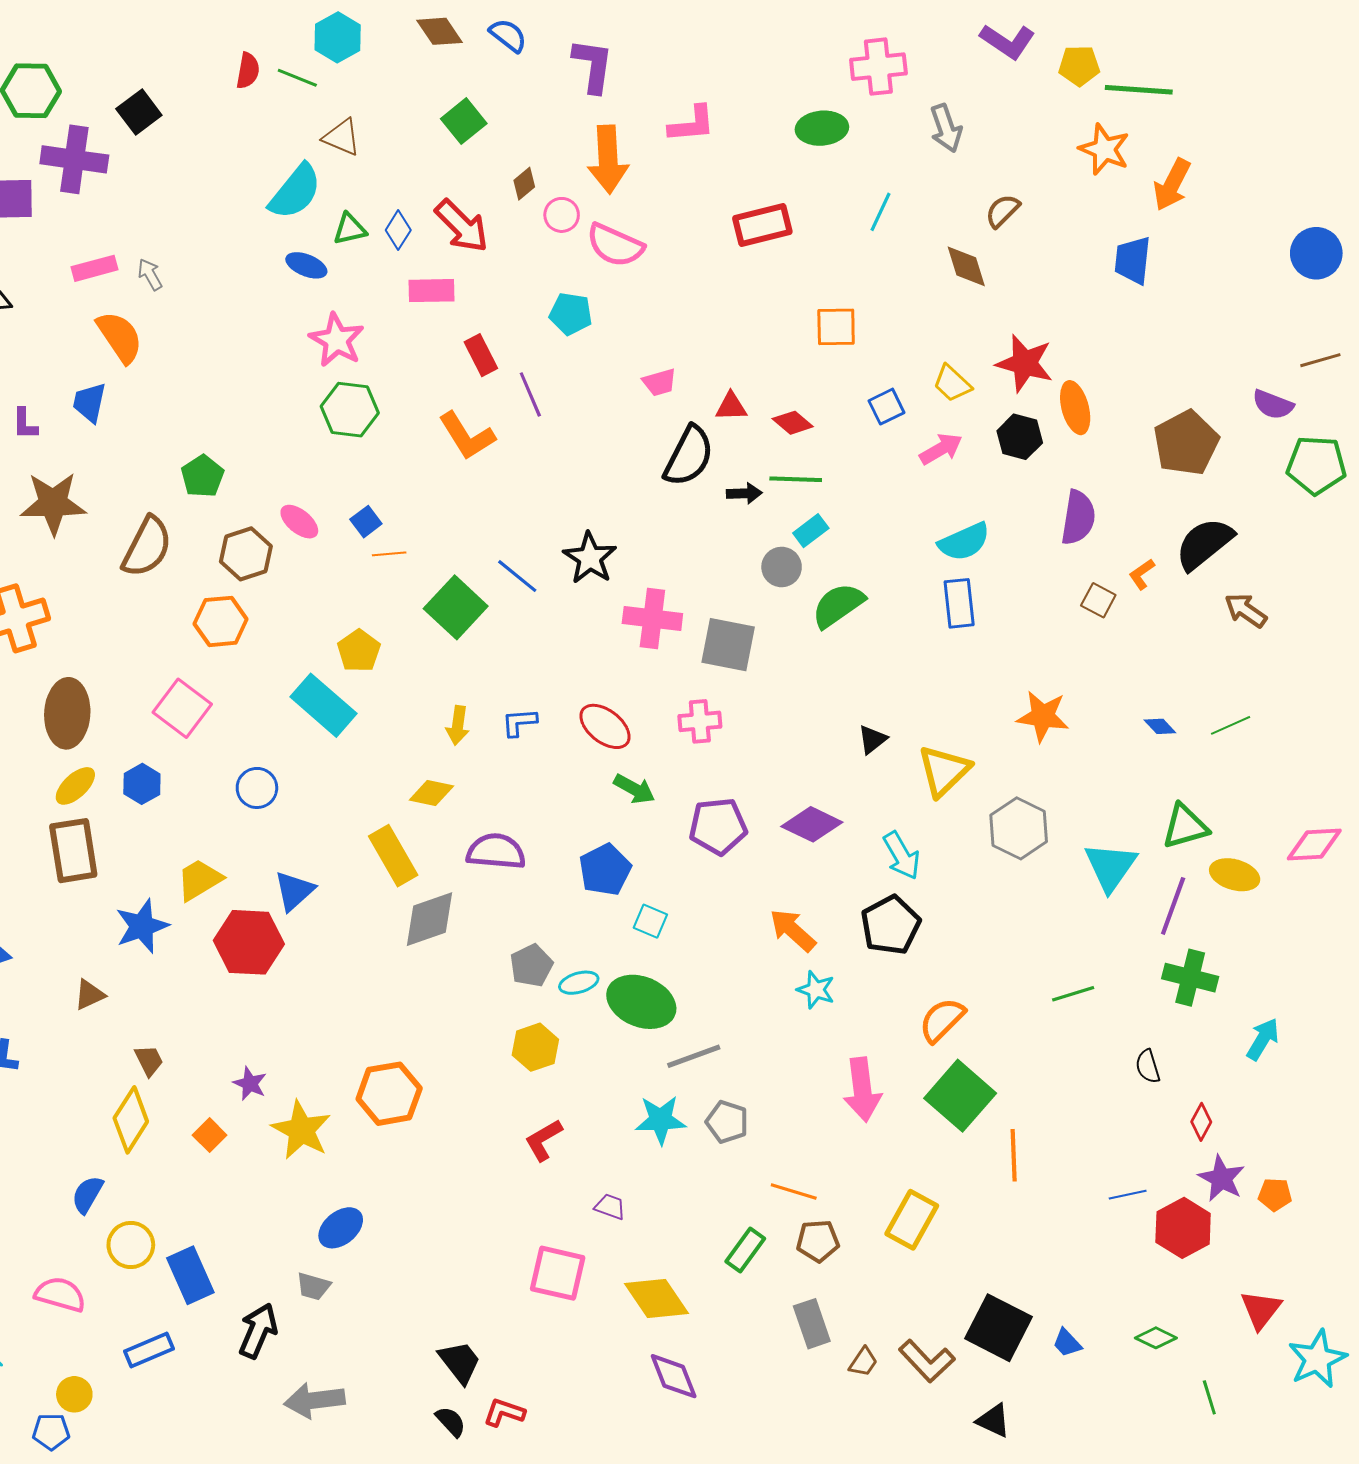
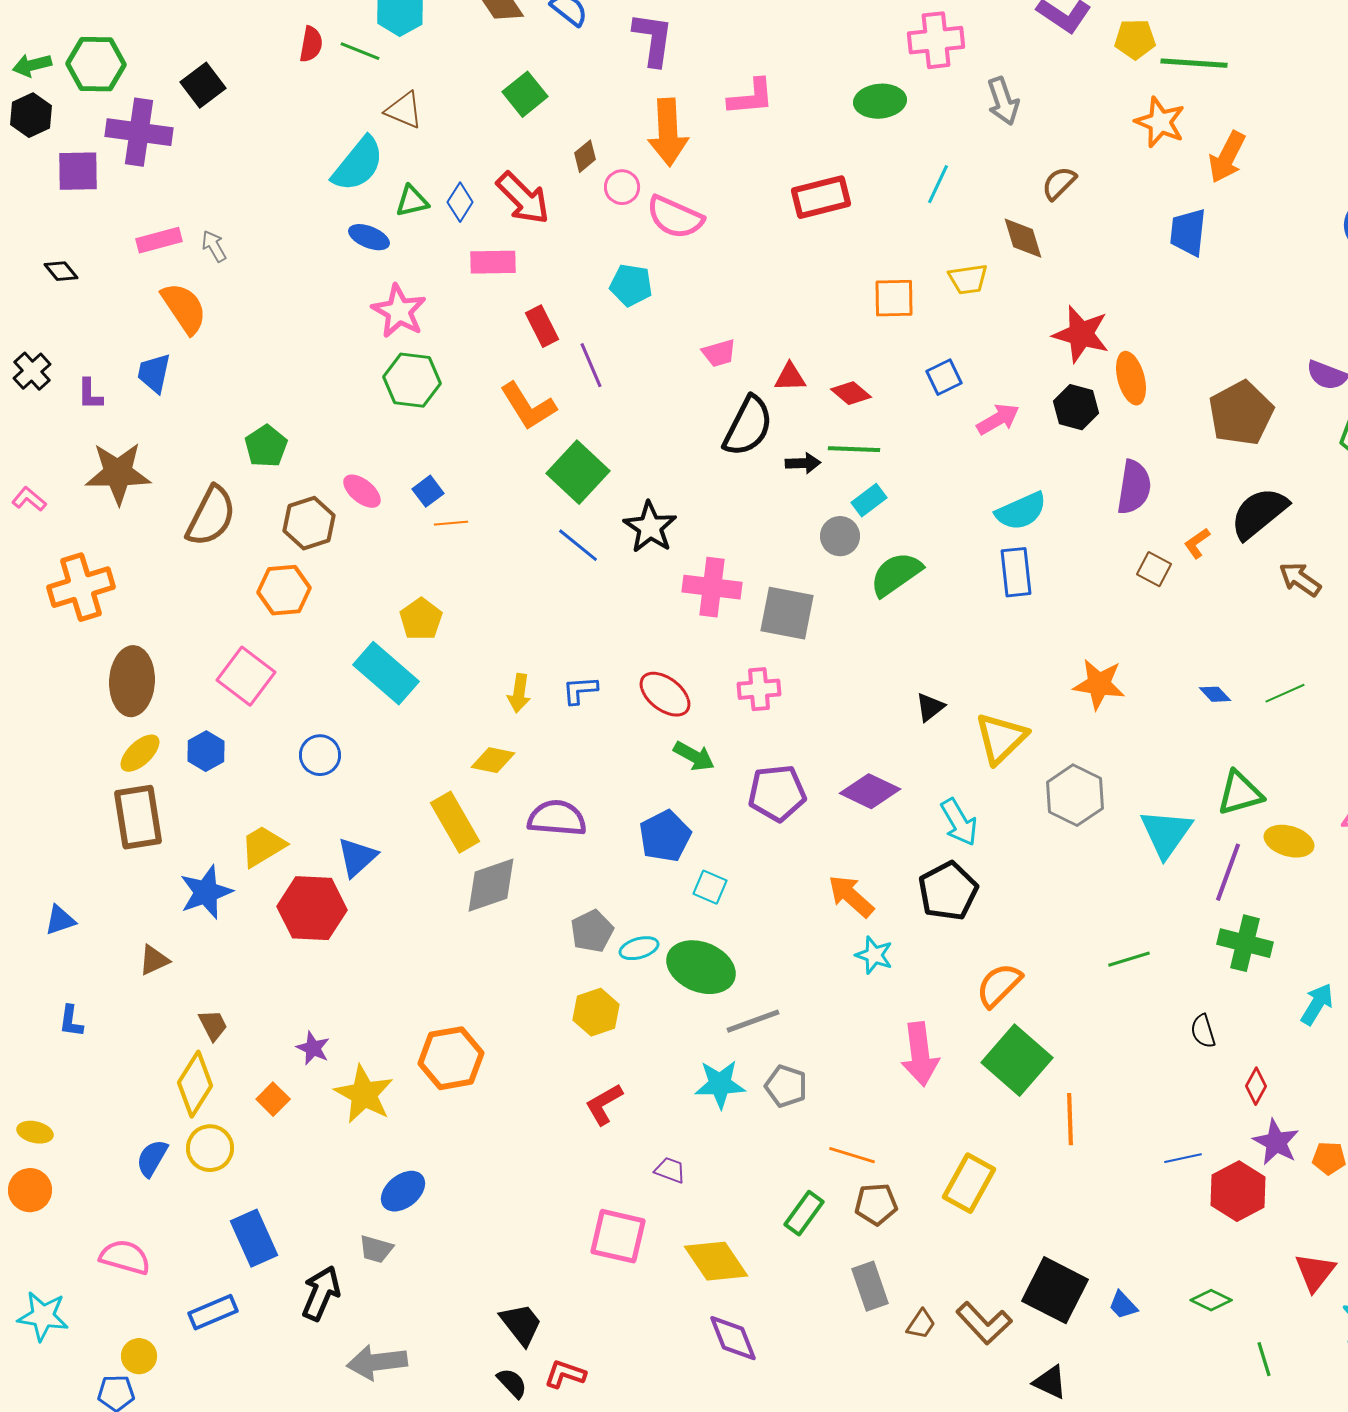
yellow trapezoid: (952, 383) -> (968, 279), moved, turned -51
green square: (456, 607) -> (578, 472), moved
yellow circle: (131, 1245) -> (210, 1148), moved

